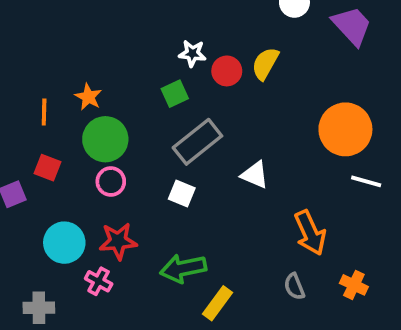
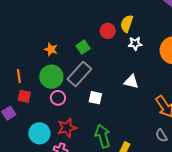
white star: (192, 53) -> (135, 44), moved
orange star: (88, 97) -> (51, 49), moved
orange line: (44, 112) -> (19, 76), moved
gray rectangle: (197, 142) -> (79, 74), moved
green arrow: (183, 268) -> (103, 136), turned 95

